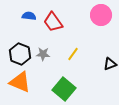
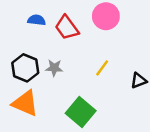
pink circle: (101, 15) -> (106, 16), moved
yellow line: (73, 54) -> (102, 68), moved

